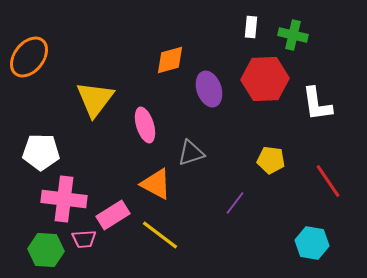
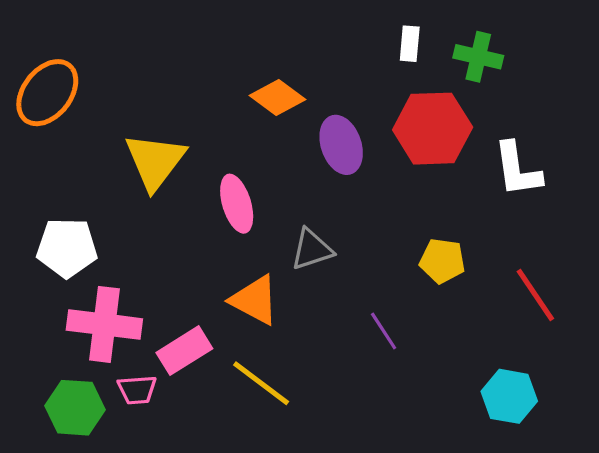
orange diamond: (170, 60) -> (277, 98), turned 52
purple line: (235, 203) -> (384, 331), turned -70

